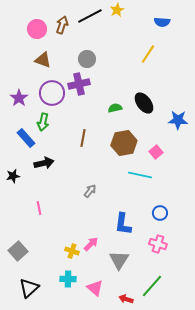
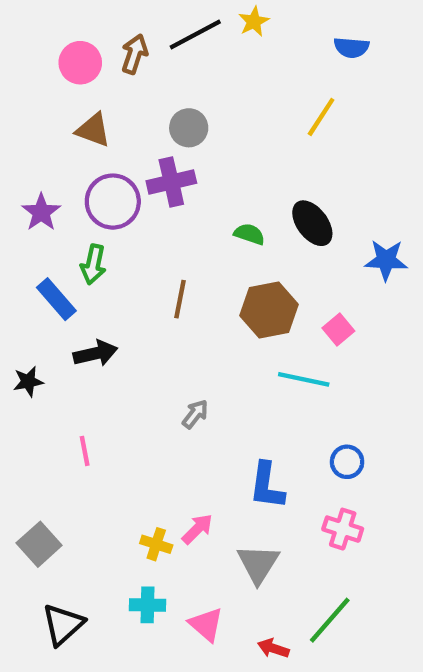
green semicircle: (115, 108) -> (249, 234), turned 32

